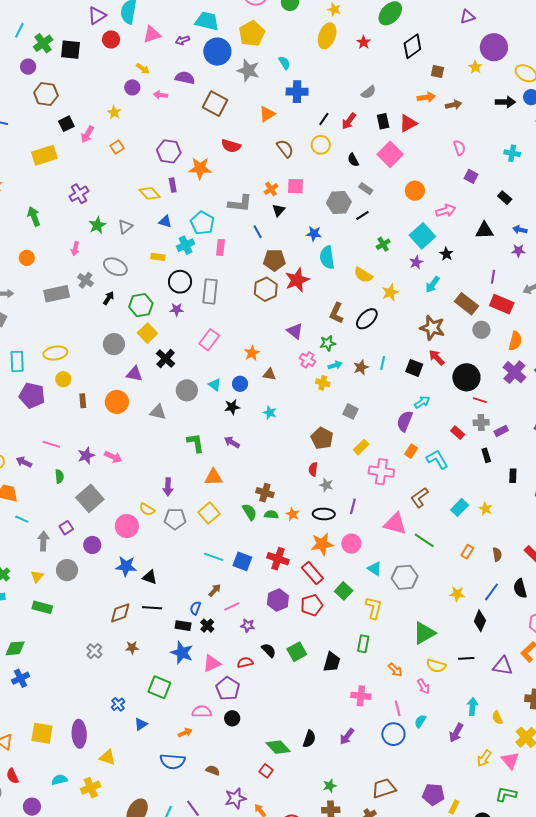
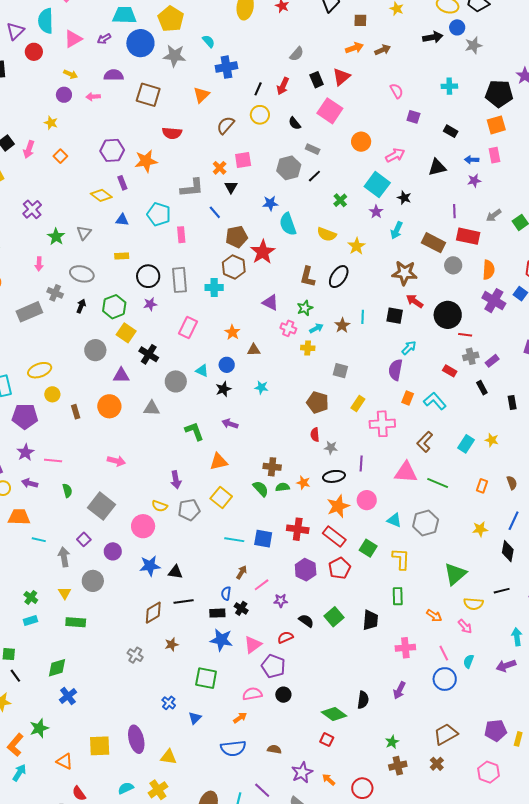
brown semicircle: (285, 149) -> (226, 125), turned -90
cyan cross: (186, 245) -> (214, 287), moved, turned 36
purple star: (86, 456) -> (25, 452), moved
purple arrow: (456, 733) -> (506, 666), turned 54

